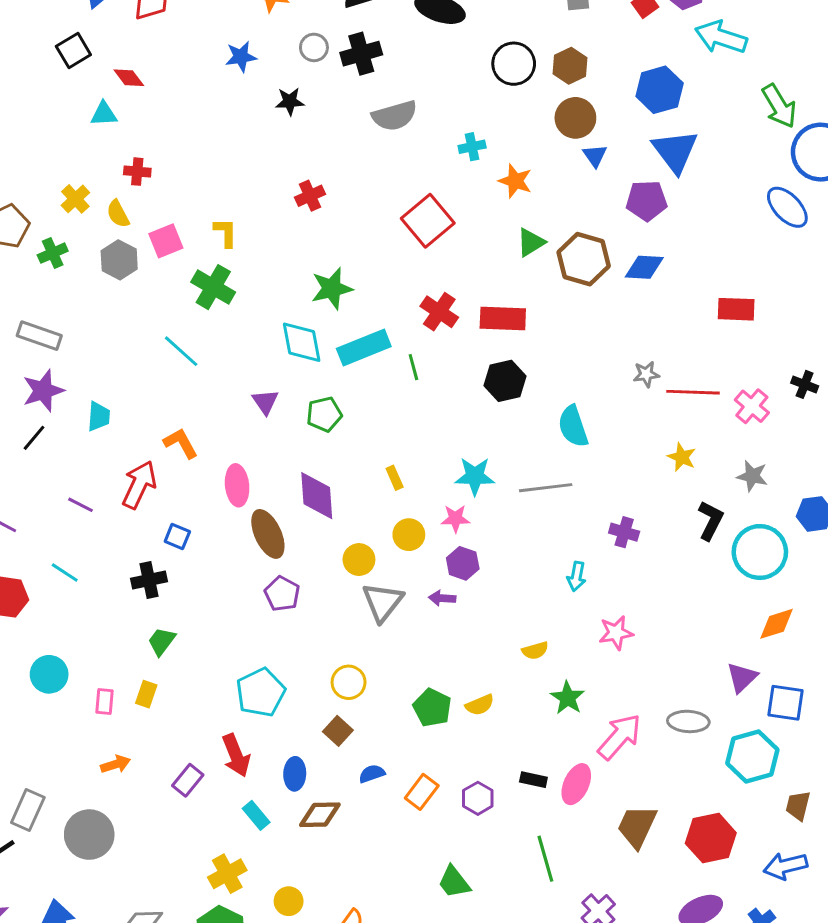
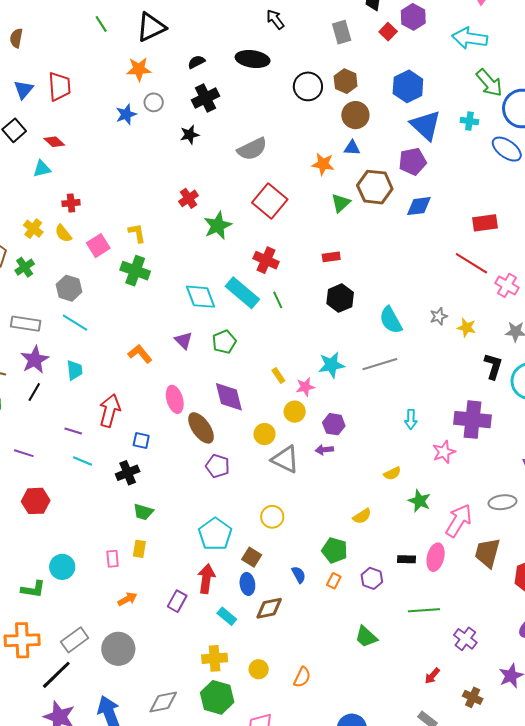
cyan arrow: (721, 37) -> (470, 38), moved
gray circle: (314, 47) -> (154, 102), moved
black star: (290, 101) -> (190, 135), moved
gray semicircle: (395, 116) -> (252, 149), moved
cyan cross: (472, 147) -> (469, 121), moved, turned 30
blue triangle: (595, 156) -> (352, 148), moved, turned -42
brown hexagon: (584, 259) -> (375, 187), moved
gray hexagon: (119, 260) -> (69, 288), moved
green star: (332, 288) -> (218, 226), moved
red cross: (439, 312) -> (266, 260), moved
red rectangle: (503, 318) -> (331, 257), size x0.6
cyan rectangle: (364, 348) -> (242, 293), turned 72
cyan line: (181, 351) -> (75, 323), moved
gray star: (646, 374) -> (439, 316), moved
red line: (693, 392) -> (471, 263), moved, turned 40
orange L-shape: (181, 443) -> (140, 354), moved
pink star: (455, 519) -> (305, 387), moved
purple cross: (624, 532) -> (473, 420), moved, size x1.8
cyan line: (65, 572) -> (82, 461), moved
gray triangle: (383, 602) -> (285, 459), turned -32
green trapezoid: (162, 641) -> (143, 512), turned -100
cyan circle: (49, 674) -> (62, 567), moved
green pentagon: (432, 708) -> (335, 550), moved
brown square: (338, 731) -> (252, 557), moved
red arrow: (236, 755) -> (206, 579), turned -140
blue semicircle: (372, 774) -> (299, 575), turned 90
orange rectangle: (422, 792) -> (334, 581), size x0.7
gray rectangle: (28, 810) -> (75, 640), turned 40
brown trapezoid: (637, 826) -> (487, 553), moved
green line: (545, 859) -> (424, 610), turned -68
yellow cross: (227, 874) -> (215, 658), turned 35

